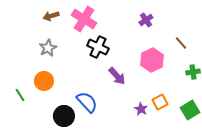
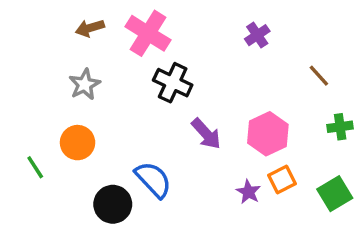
pink hexagon: (152, 60) -> (268, 134), moved

